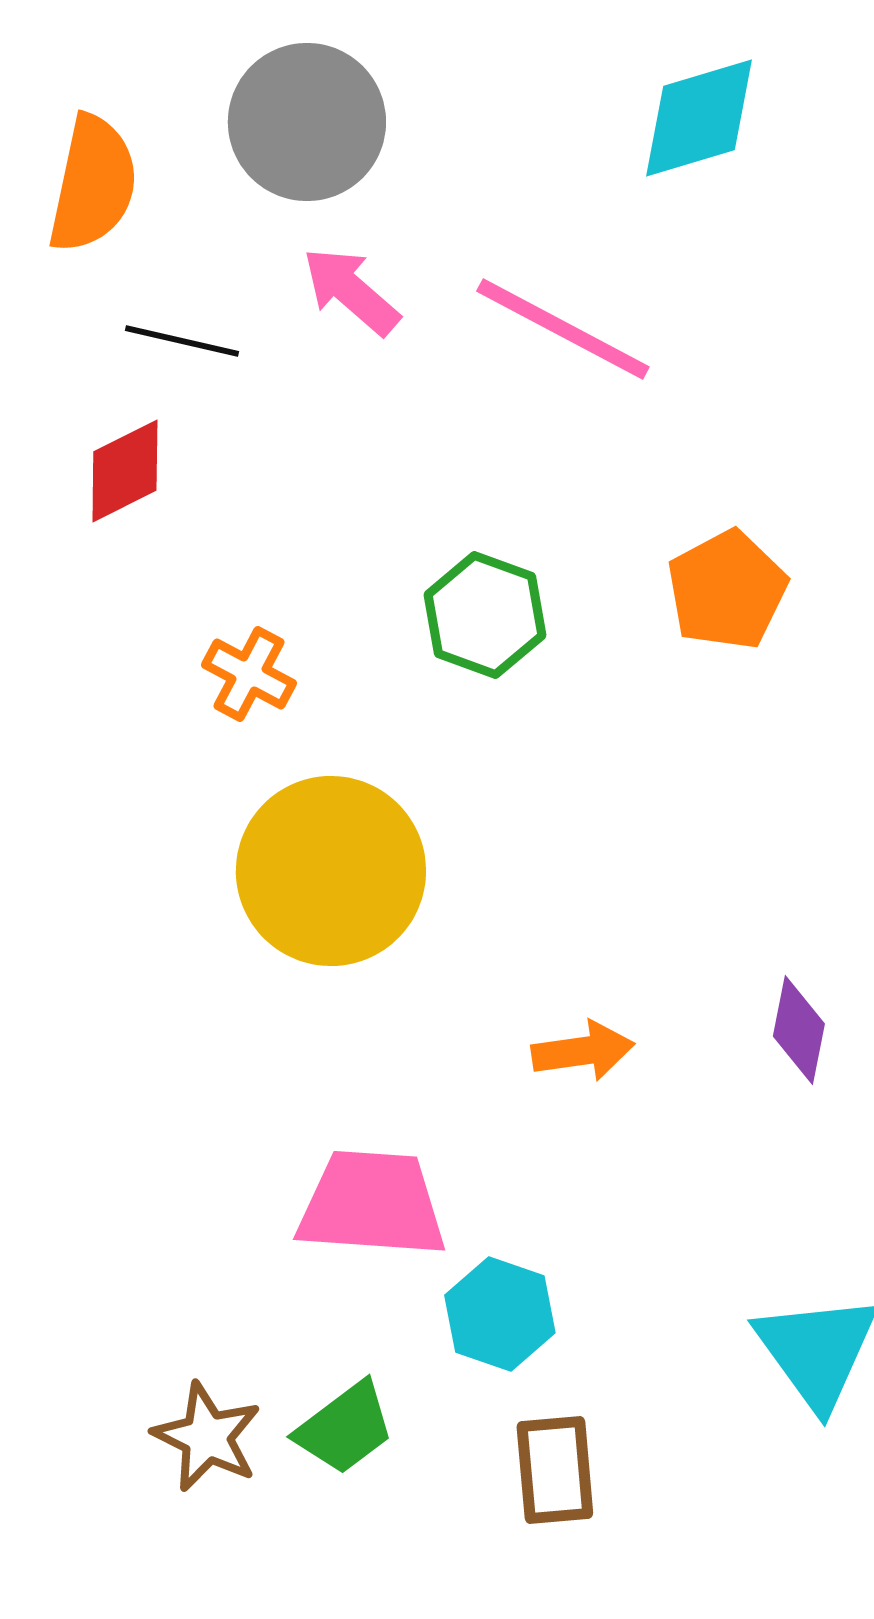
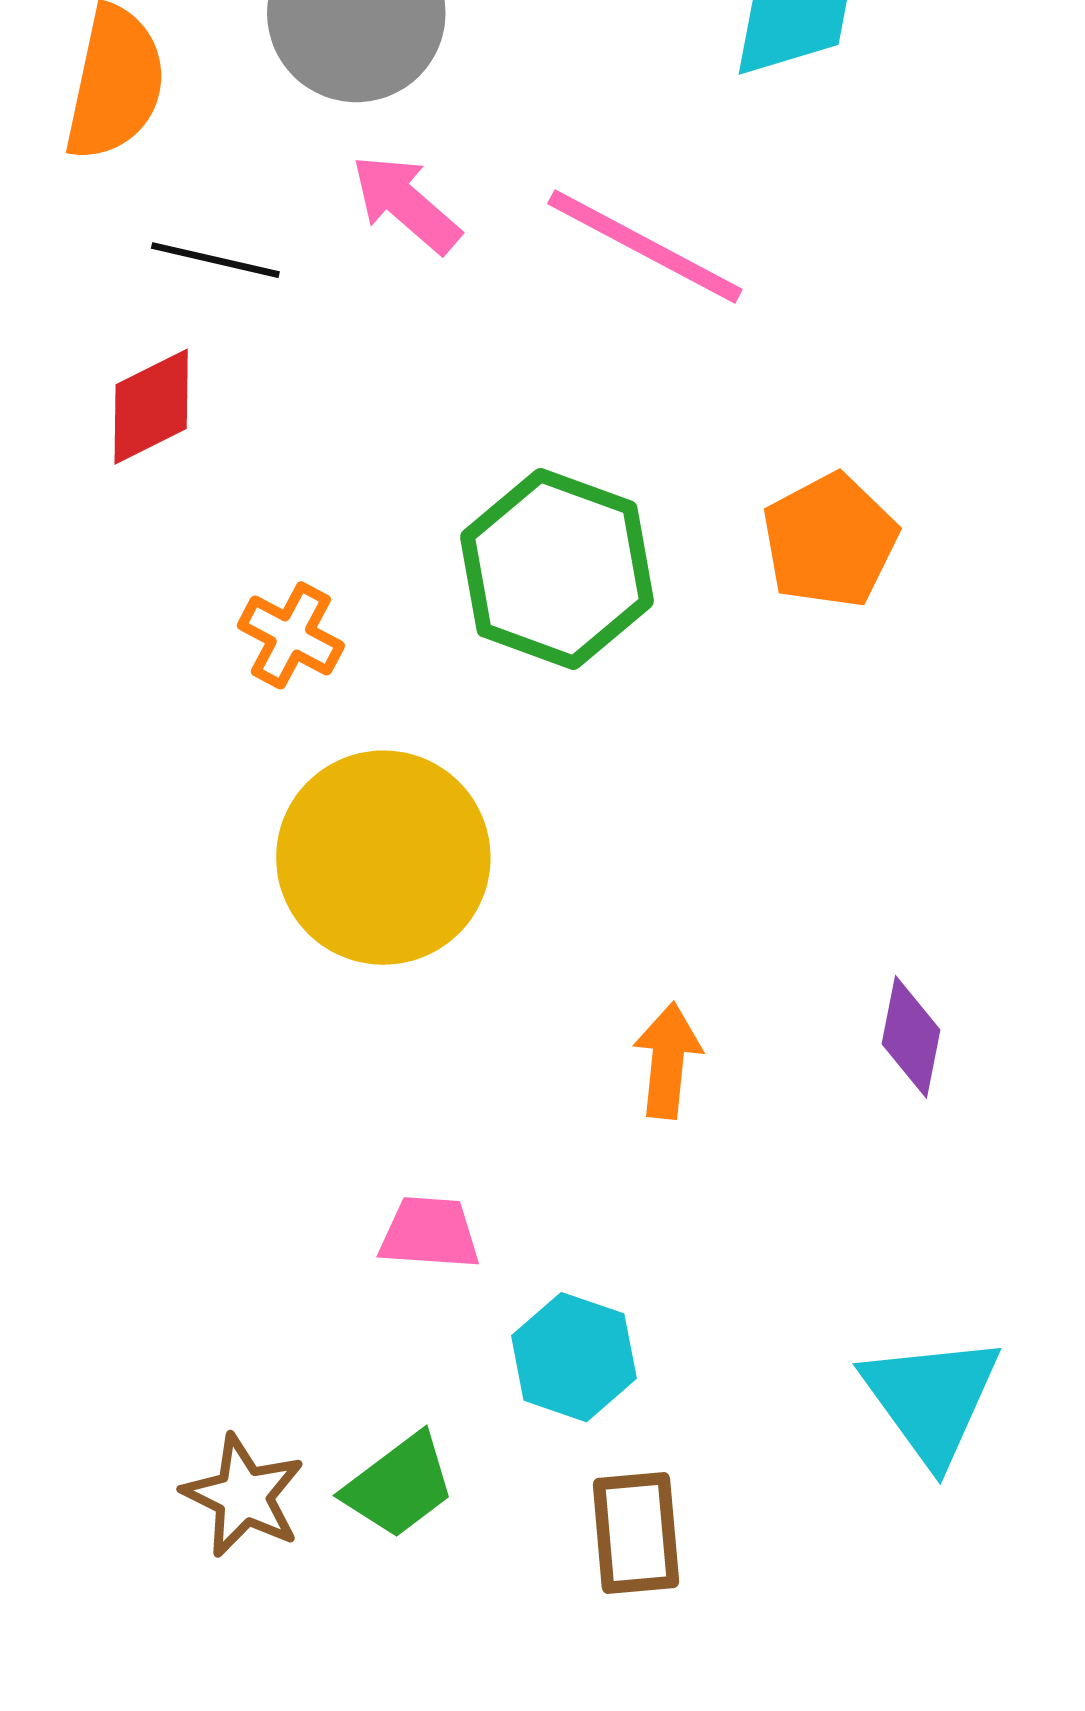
green hexagon: (485, 615) -> (557, 569), size x1.4
orange arrow: (583, 1051) -> (667, 1061), turned -76
pink trapezoid: (372, 1204) -> (430, 1233), size x0.6

